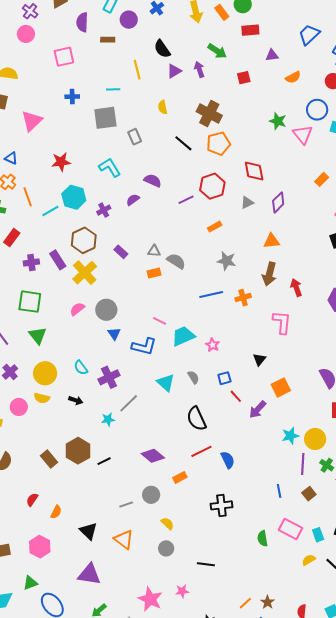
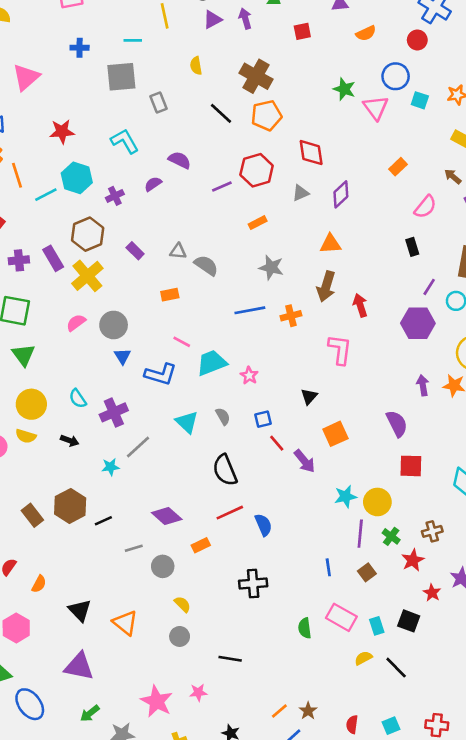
orange rectangle: (154, 273) -> (170, 295), moved
purple arrow: (258, 409) -> (304, 461), turned -84
gray line: (126, 504) -> (134, 548), moved

